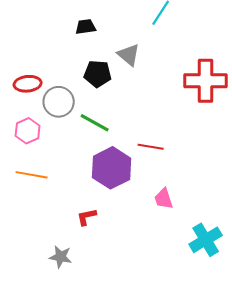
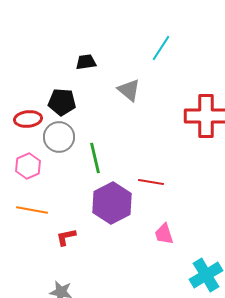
black pentagon: (98, 74) -> (62, 102), moved
green line: (95, 123) -> (95, 158), turned 48
red L-shape: (87, 217) -> (66, 237), moved

